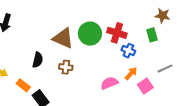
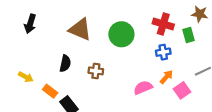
red cross: (117, 33) -> (163, 24), moved
brown triangle: (63, 38) -> (80, 29), moved
blue cross: (128, 51) -> (163, 52), turned -32

